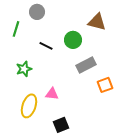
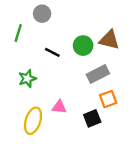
brown triangle: (97, 22) -> (109, 40), moved
orange square: (105, 85) -> (108, 99), moved
black square: (61, 125) -> (92, 118), moved

